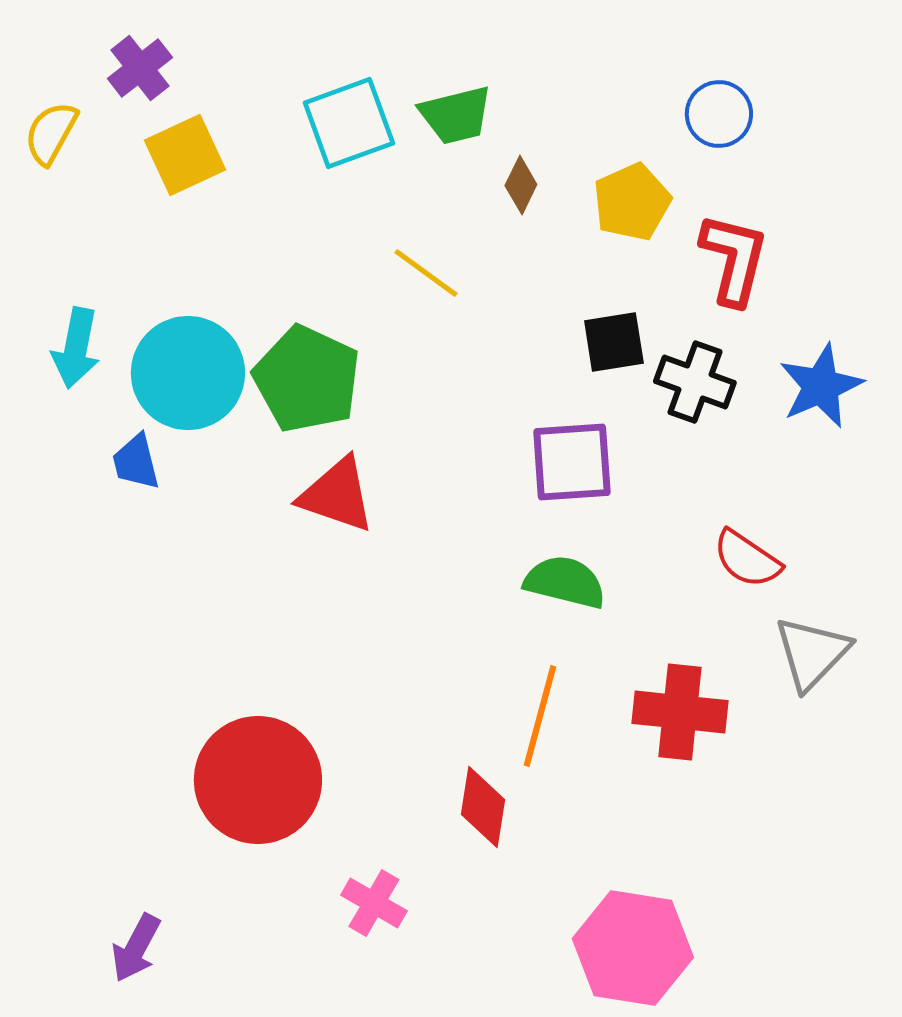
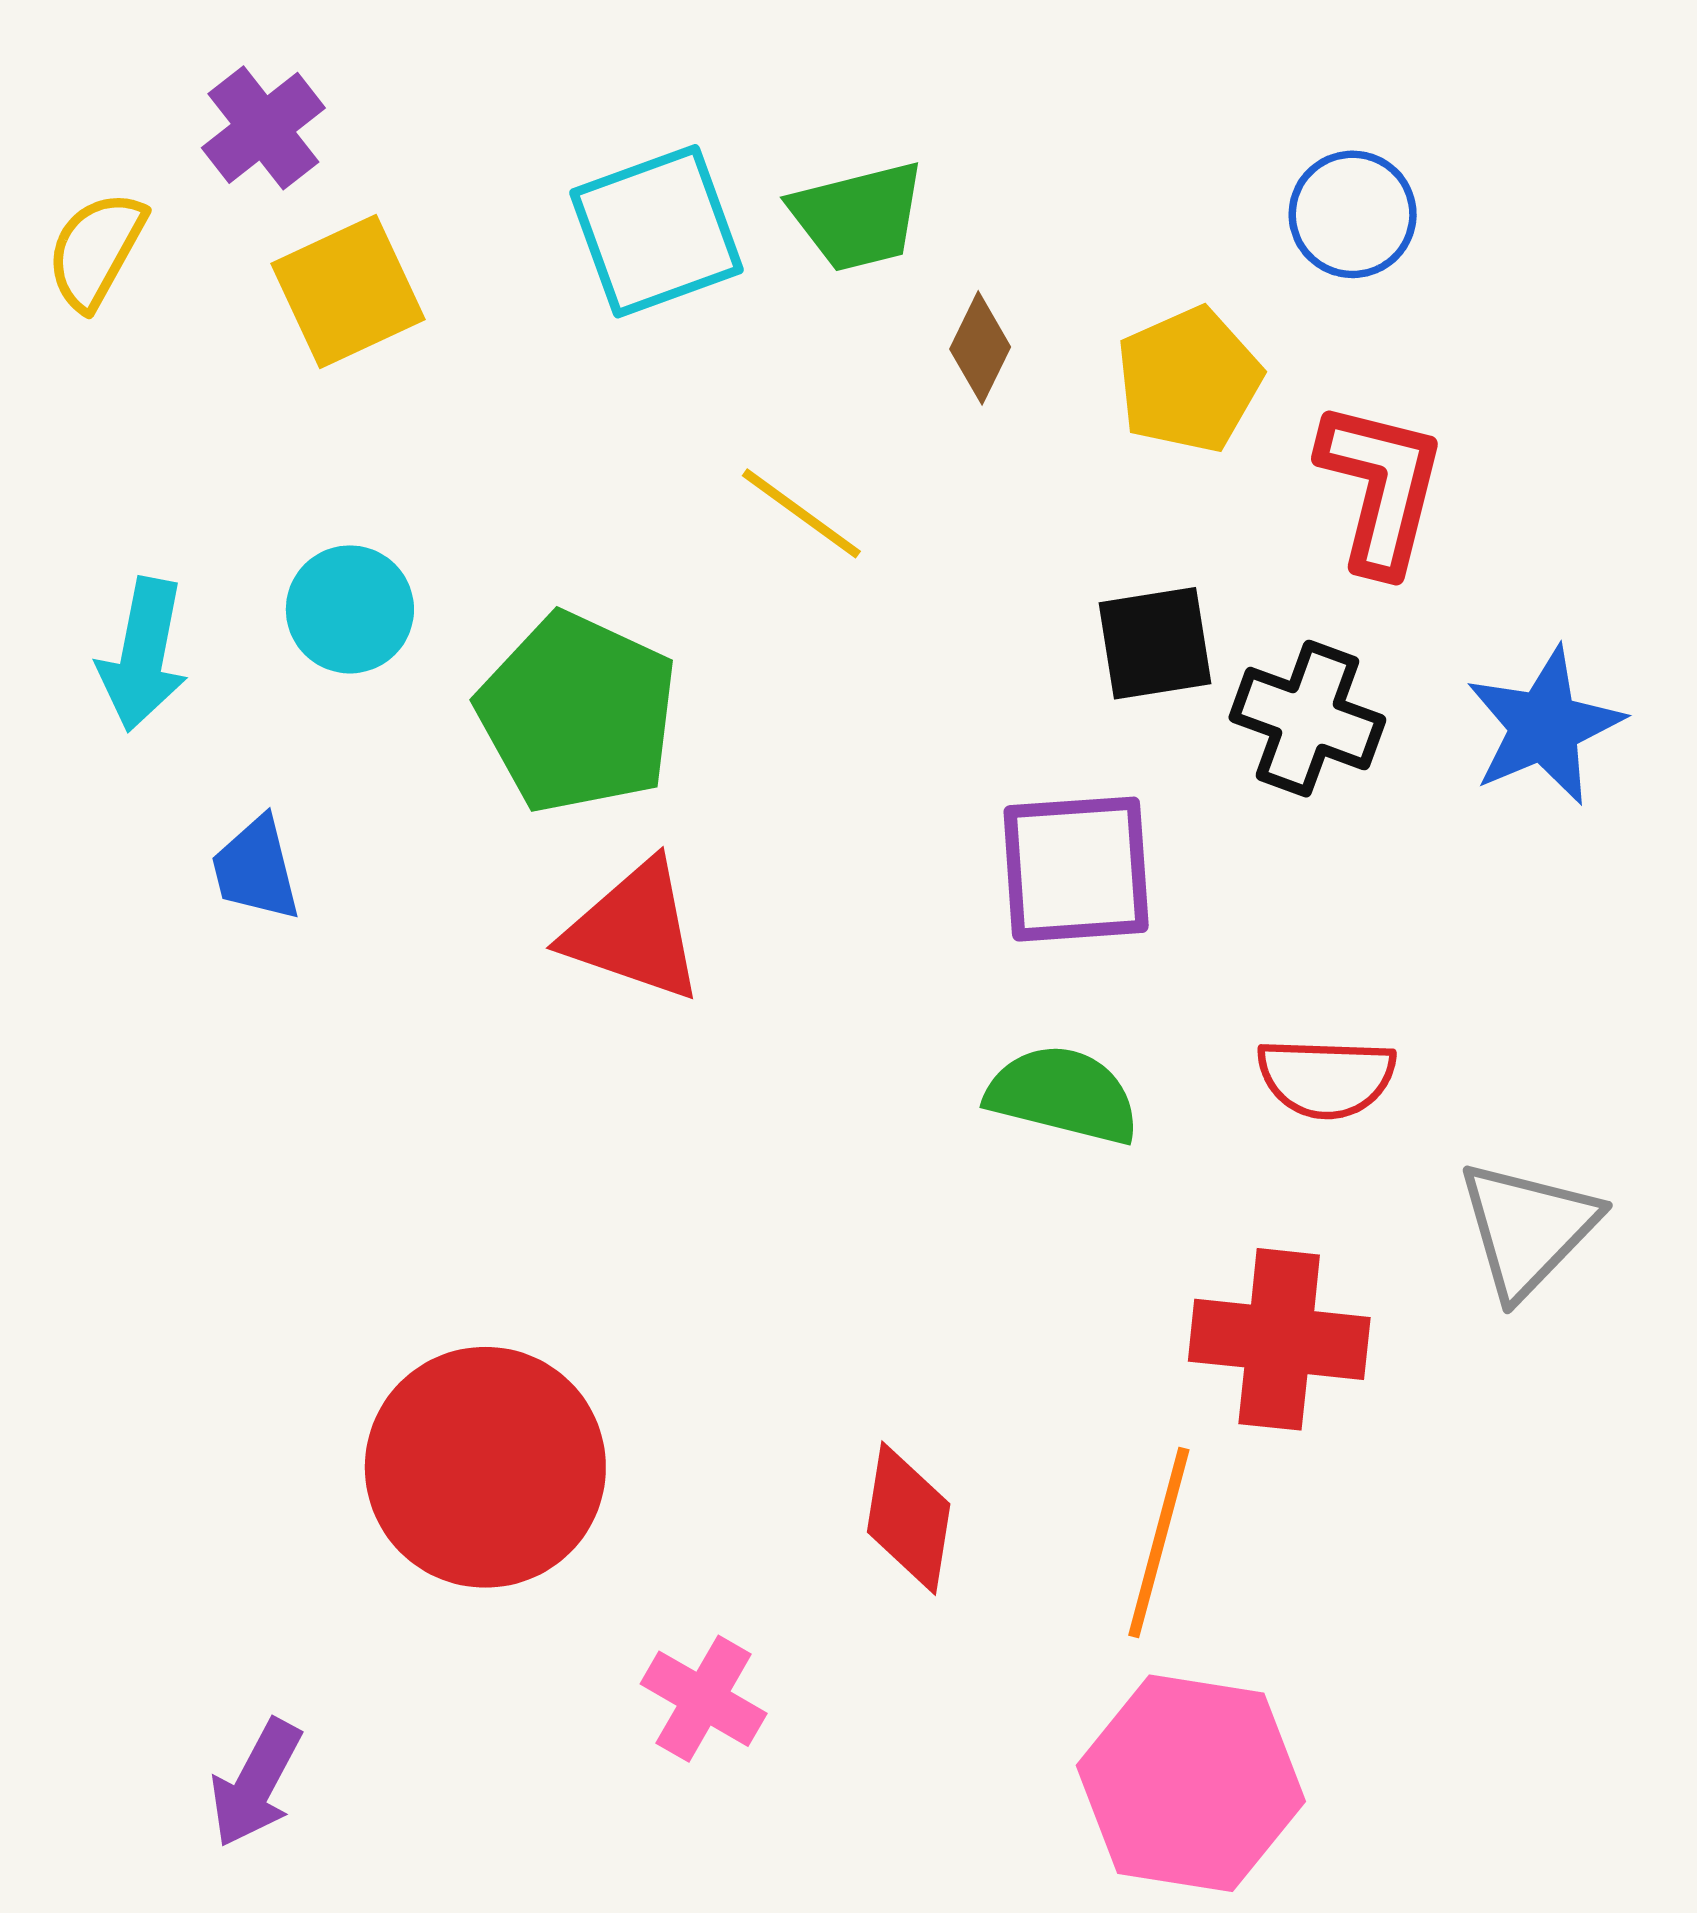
cyan circle: (188, 373) -> (350, 609), moved, size x0.6
red semicircle: (747, 559) -> (1326, 1078), moved, turned -32
orange line: (540, 716) -> (1159, 1542), moved

